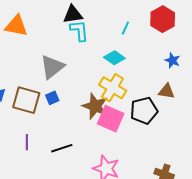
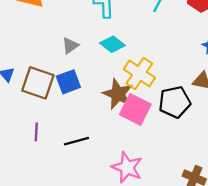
cyan diamond: (114, 58) -> (112, 44), moved
gray triangle: (52, 67) -> (70, 46), size x0.6
blue square: (52, 98) -> (68, 82), size x1.5

